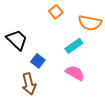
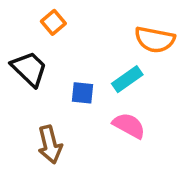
orange square: (56, 12) -> (53, 22), moved
blue square: (38, 61) -> (83, 93), moved, turned -32

